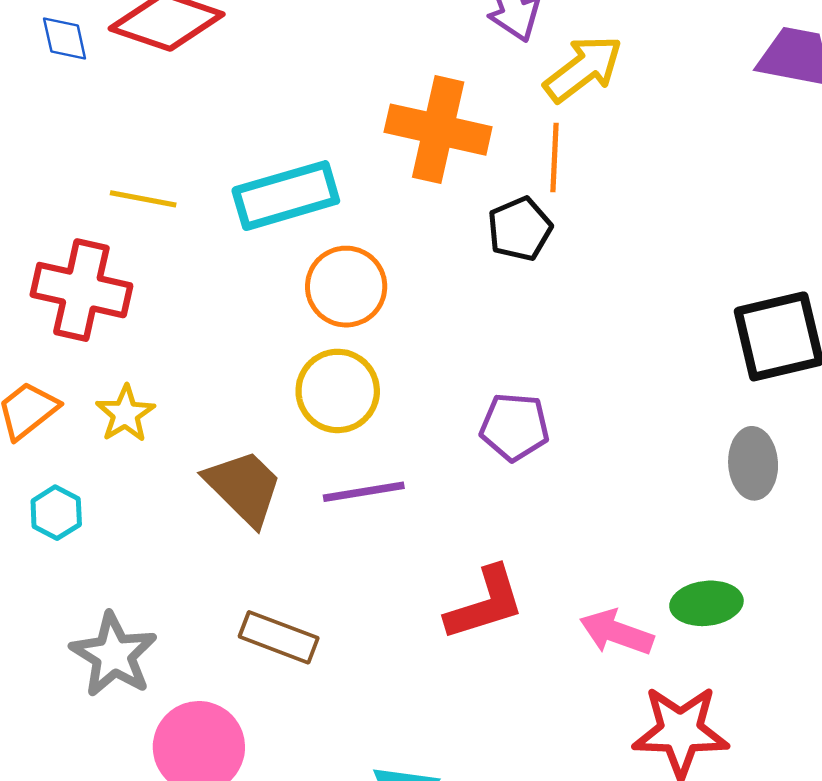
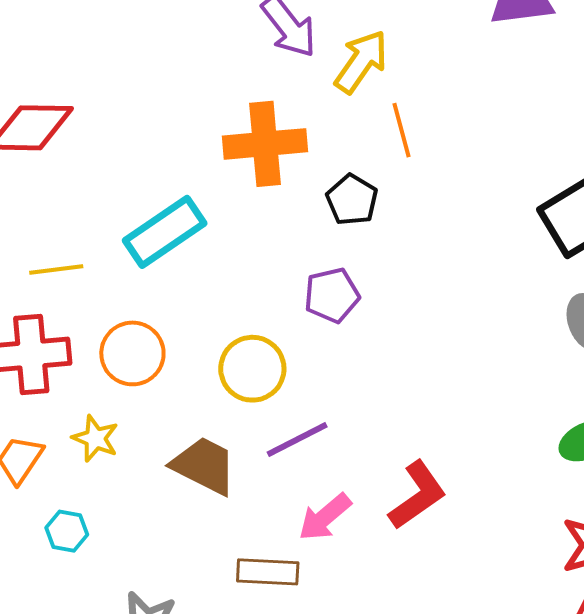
orange line: (555, 157) -> (402, 130), moved
orange circle: (346, 287) -> (132, 353), moved
purple pentagon: (515, 427) -> (332, 295), moved
pink arrow: (617, 632) -> (325, 517), moved, turned -42

